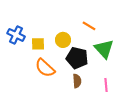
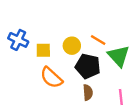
orange line: (89, 26) -> (98, 40), moved

